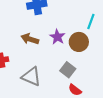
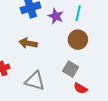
cyan line: (91, 21) -> (78, 13), moved
purple star: (57, 37) -> (56, 16), moved

